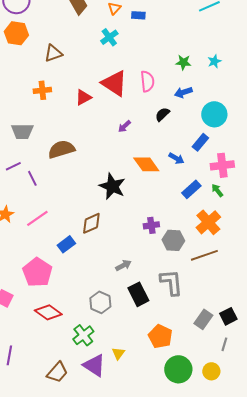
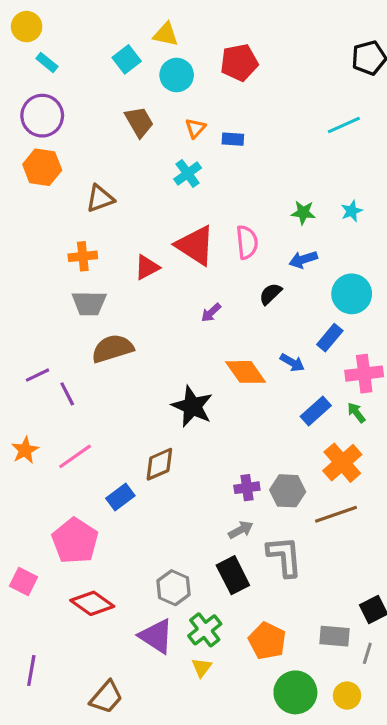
gray trapezoid: (22, 131) -> (89, 303), moved
purple cross: (151, 225) -> (247, 488), moved
gray arrow: (123, 265) -> (241, 530), moved
gray rectangle: (203, 319) -> (334, 636), moved, turned 60
green cross: (83, 335) -> (205, 630), moved
purple triangle: (94, 365) -> (156, 636), moved

